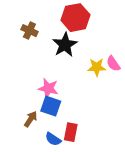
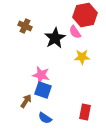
red hexagon: (75, 18) -> (85, 15), moved
pink semicircle: (113, 64) -> (75, 32), moved
red rectangle: (71, 132) -> (85, 112), moved

